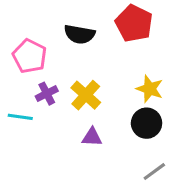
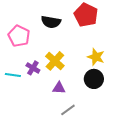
purple cross: (47, 94) -> (33, 68), moved, turned -32
gray line: (154, 171) -> (68, 110), moved

